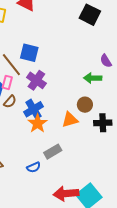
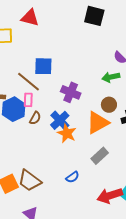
purple cross: (36, 80) -> (71, 92), moved
orange triangle: (70, 120) -> (98, 123), size x1.4
gray rectangle: (53, 152) -> (100, 156), moved

